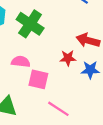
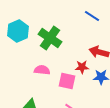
pink square: (38, 79) -> (67, 81), moved

